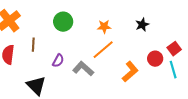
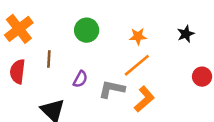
gray L-shape: (83, 69) -> (112, 89), turned -30
orange L-shape: (130, 72) -> (144, 99), moved

